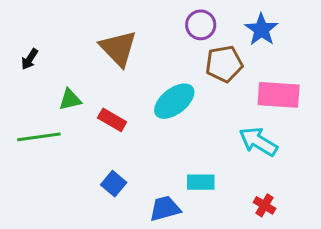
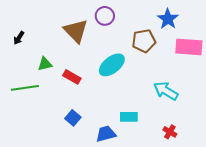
purple circle: (201, 25) -> (105, 16), moved
pink rectangle: (279, 95) -> (189, 47), moved

